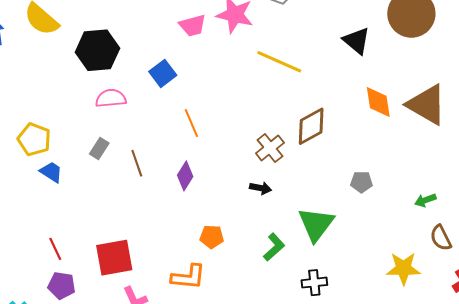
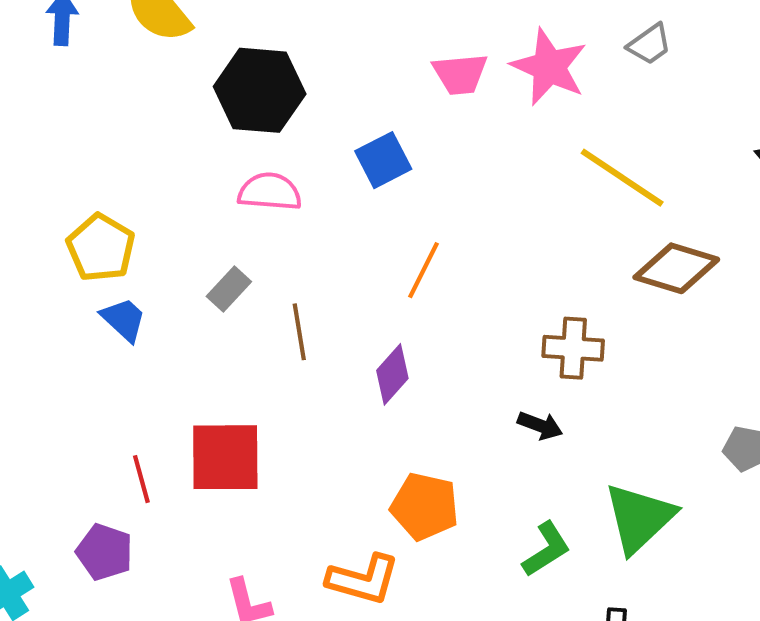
orange line: (191, 123) -> (423, 270), turned 40
brown diamond: (311, 126) -> (676, 268), moved, turned 36
brown cross: (270, 148) -> (573, 348), turned 32
orange pentagon: (212, 237) -> (425, 506), size x1.4
red line: (55, 249) -> (141, 479), moved
red square: (114, 258) -> (225, 457), moved

